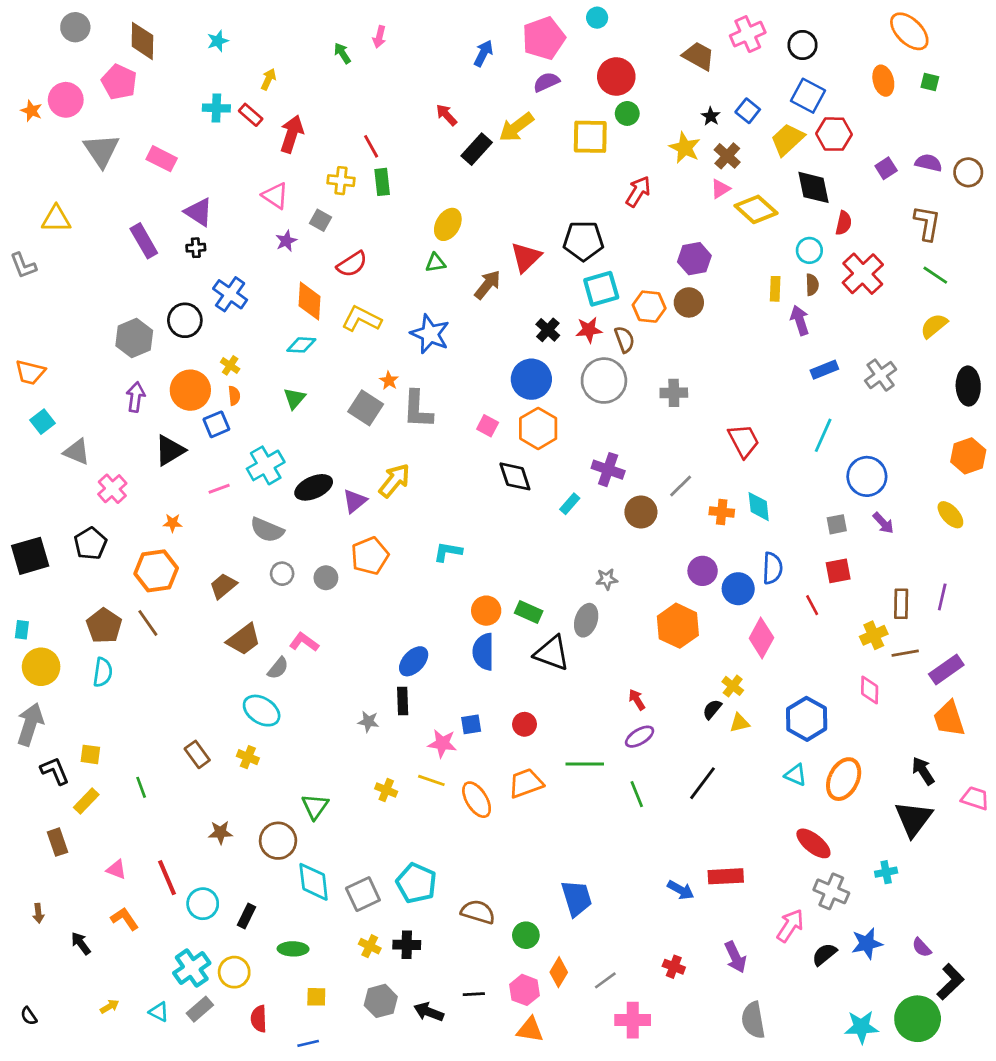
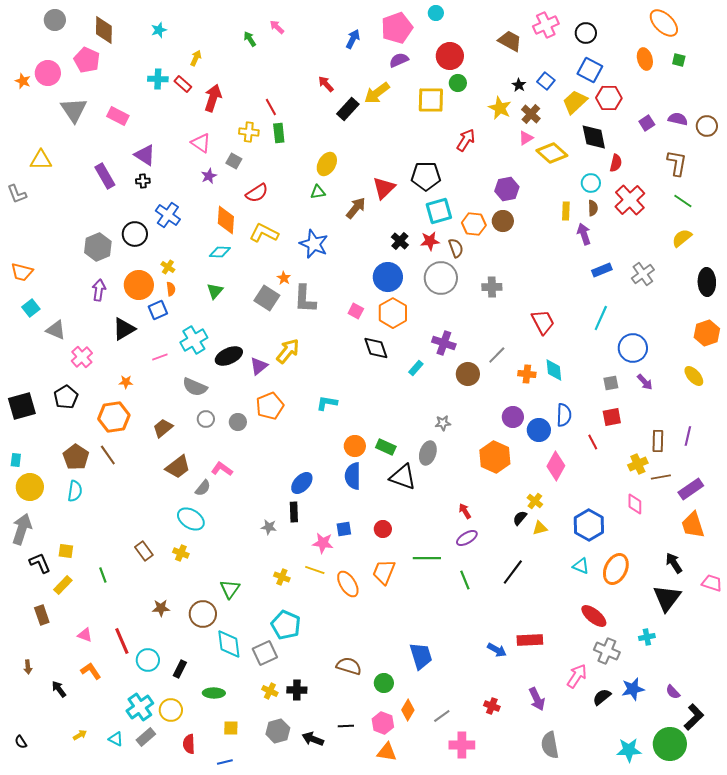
pink arrow: (379, 37) -> (277, 27), turned 119
orange trapezoid: (526, 783) -> (384, 572), turned -48
cyan pentagon: (416, 883) -> (286, 625), moved

